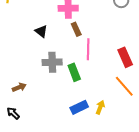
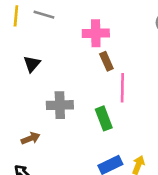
black triangle: (41, 31) -> (32, 64), moved, turned 32
gray cross: (52, 62) -> (60, 105), moved

